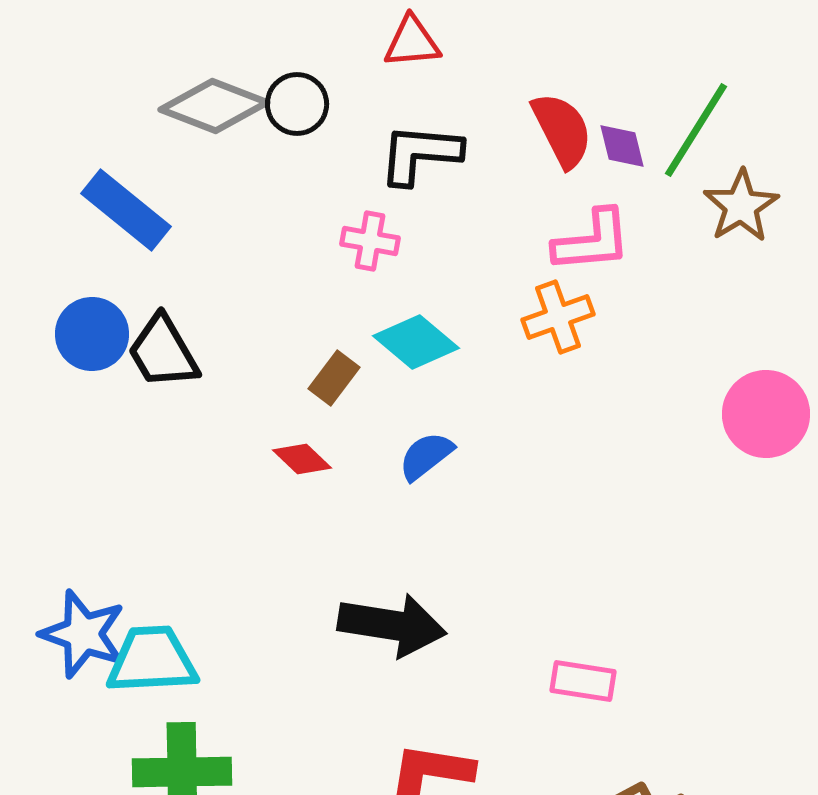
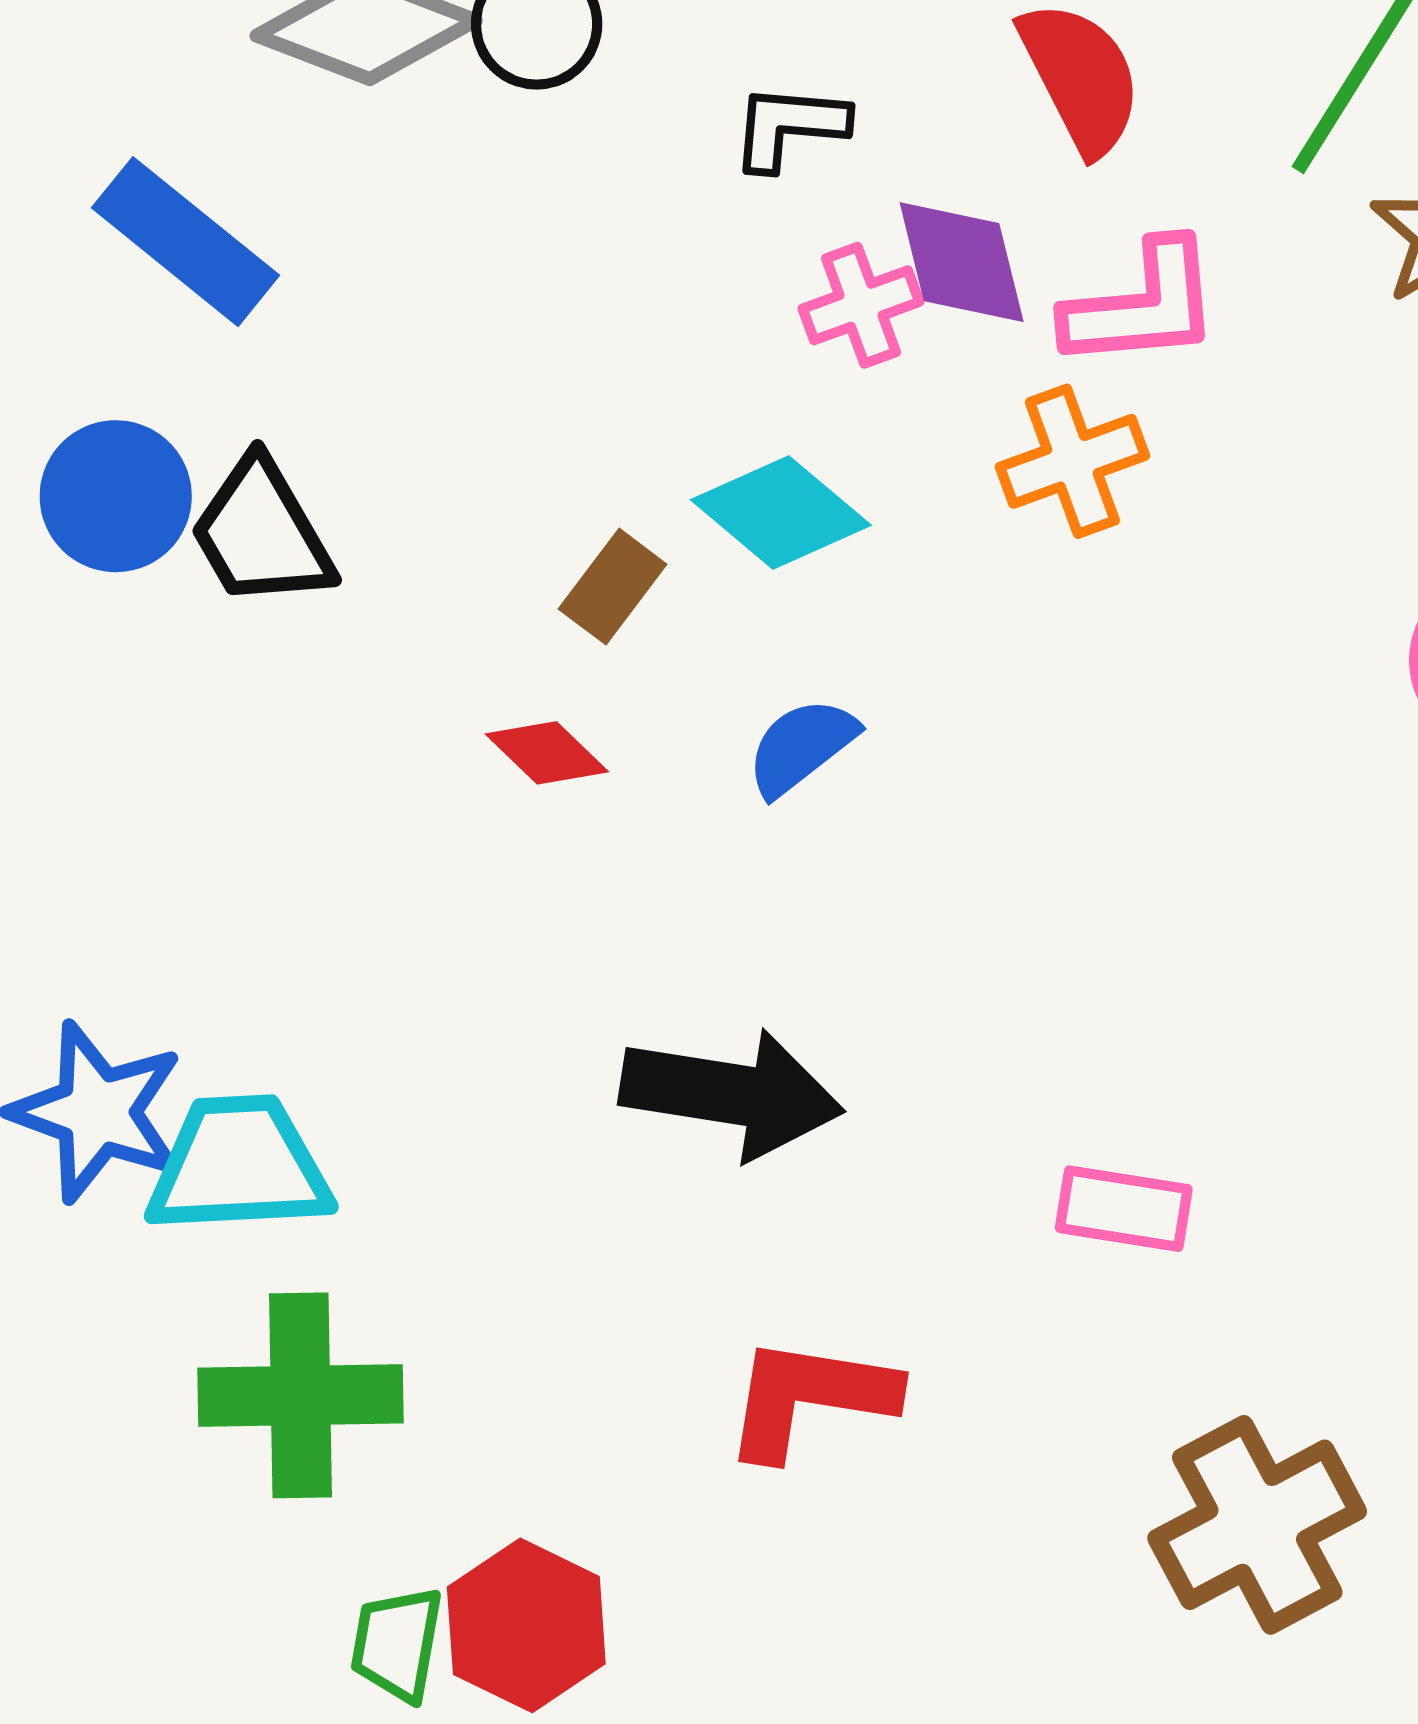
purple diamond: (622, 146) -> (962, 262), moved, size x1.4
black L-shape: (420, 154) -> (789, 127), size x0.7
pink cross: (370, 241) -> (861, 305), moved, turned -30

